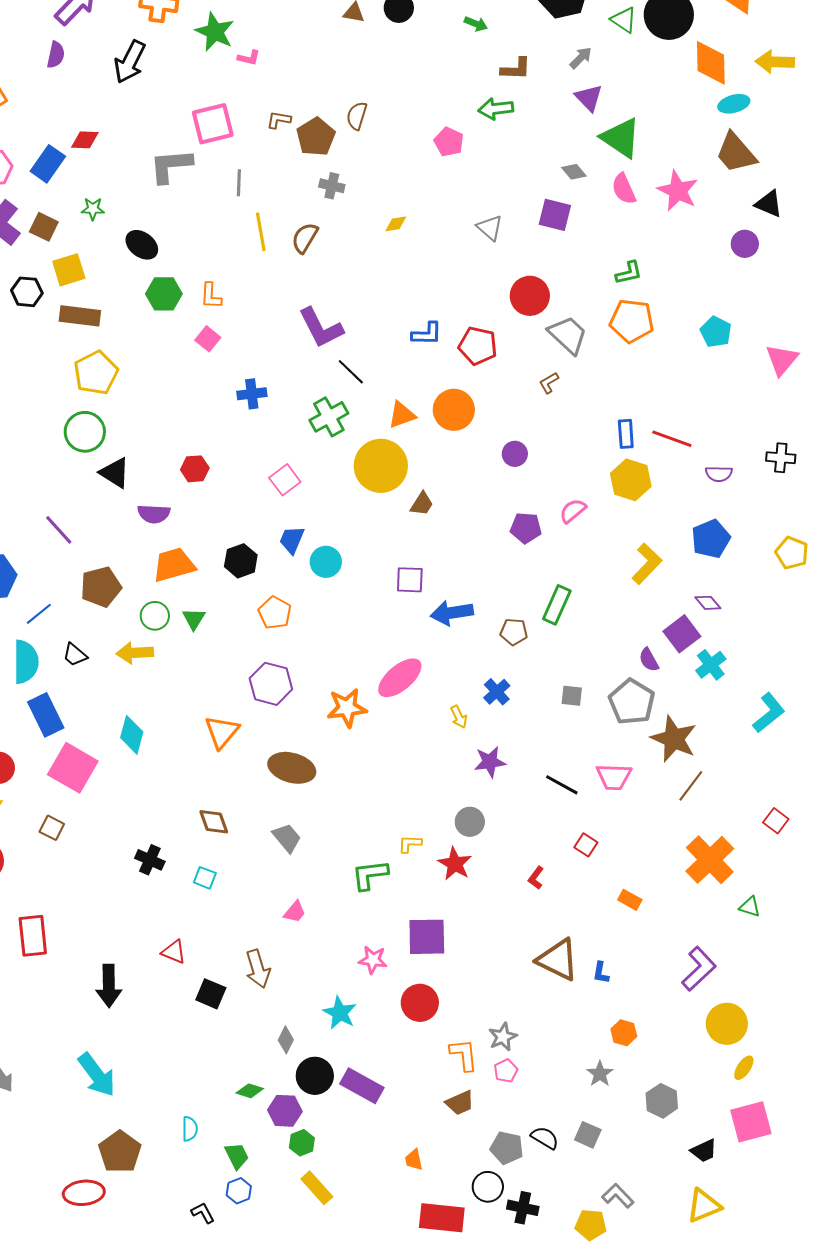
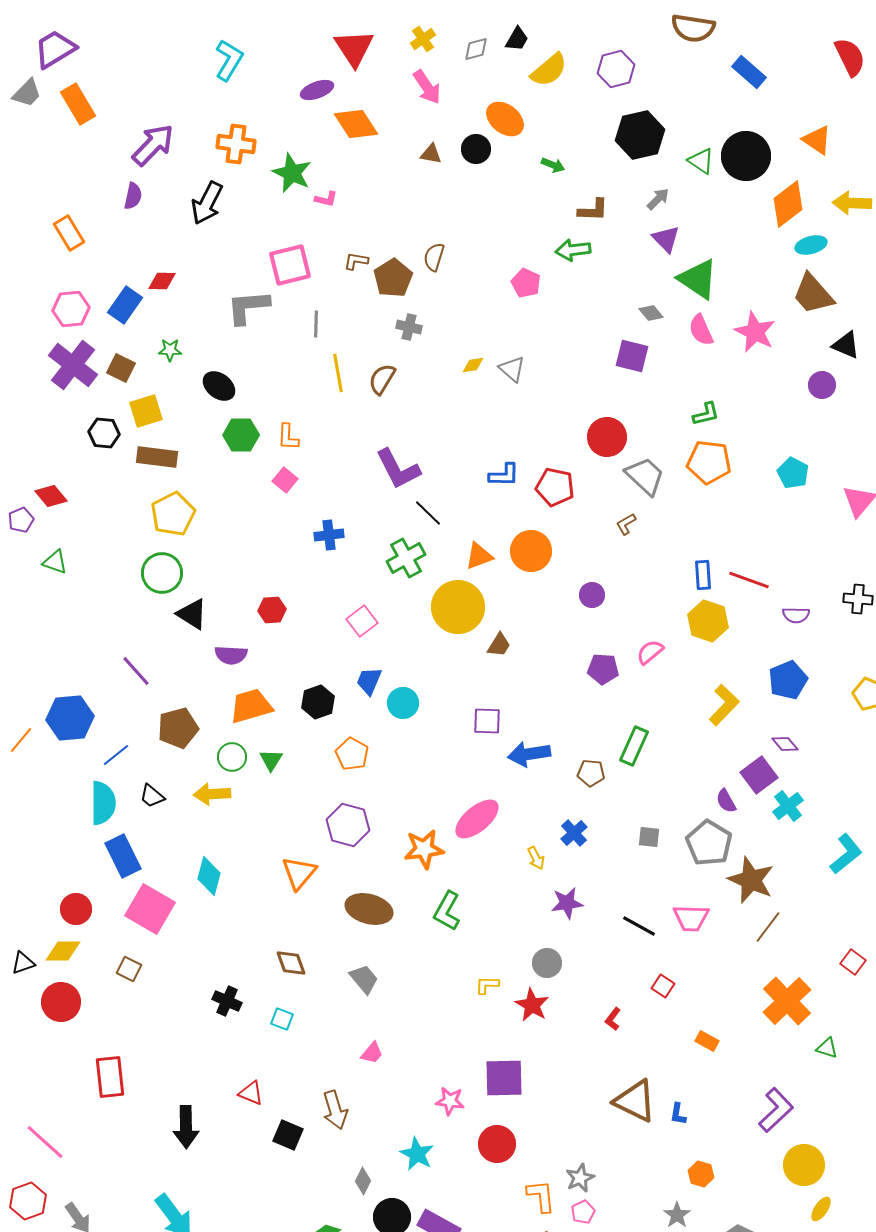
orange diamond: (711, 63) -> (788, 204), turned 54
gray triangle: (490, 228) -> (512, 369), moved
green L-shape: (370, 875) -> (447, 911), moved, turned -54

